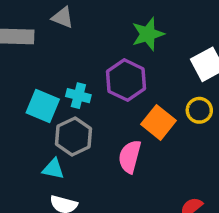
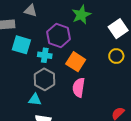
purple hexagon: (126, 80) -> (59, 36), moved
cyan square: (43, 106) -> (21, 45), moved
orange square: (159, 122) -> (76, 62), moved

